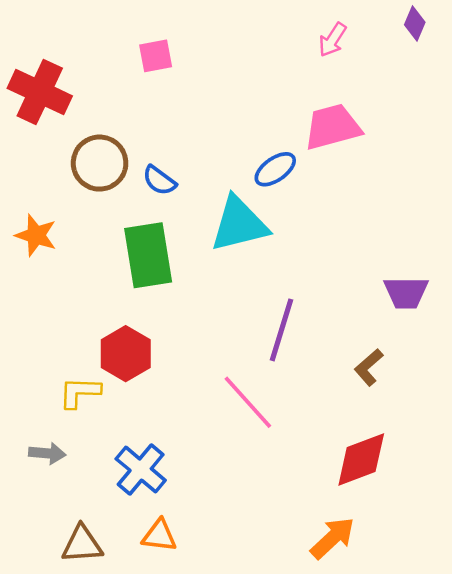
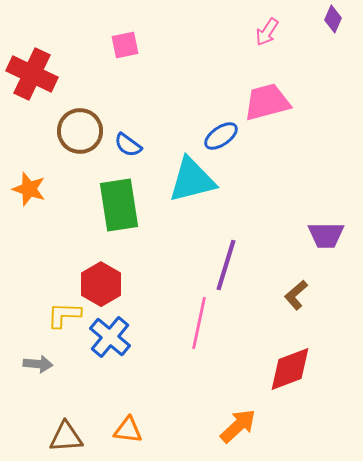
pink line: (248, 402) -> (199, 323), turned 54
blue cross: (141, 470) -> (110, 337), moved
orange arrow: (333, 538) -> (238, 426), moved

